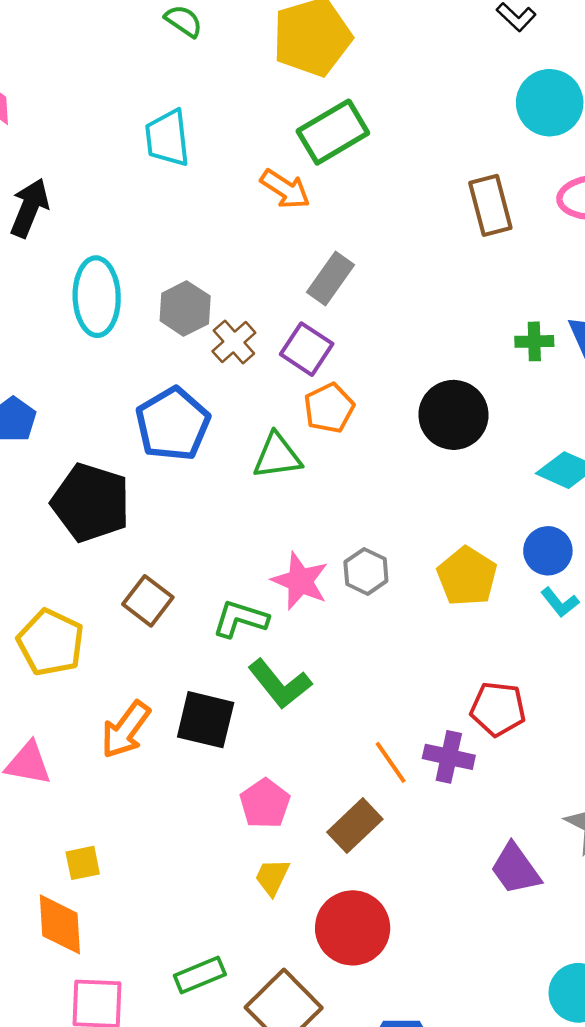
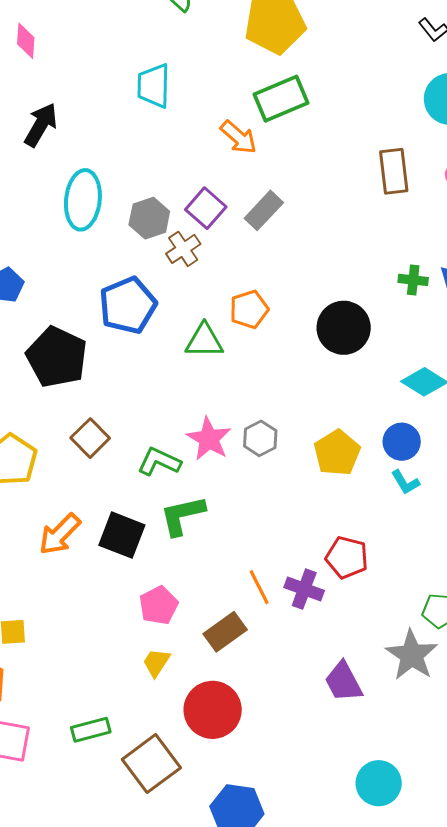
purple square: (307, 349) -> (206, 208), moved
green L-shape: (280, 684) -> (182, 515), turned 108

